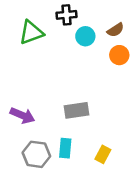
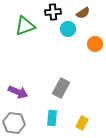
brown semicircle: (116, 30) -> (83, 13), moved
gray rectangle: (77, 110) -> (61, 88), turned -54
gray hexagon: (36, 154) -> (14, 123), moved

